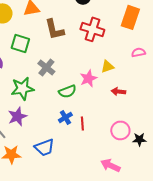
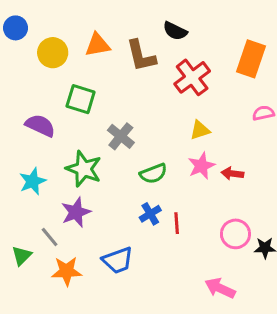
brown L-shape: (54, 29) -> (141, 56), moved
red cross: (92, 29) -> (192, 77), turned 35
yellow triangle: (107, 66) -> (200, 130), moved
pink star: (88, 78) -> (201, 166), moved
green star: (22, 88) -> (84, 169), turned 30

